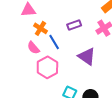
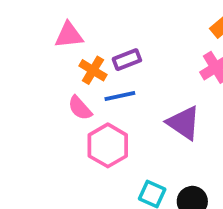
purple rectangle: (74, 25) -> (127, 60), moved
blue line: (54, 42) -> (120, 96), turned -70

